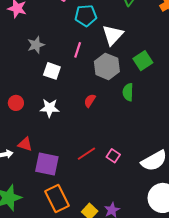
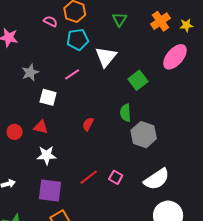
pink line: (78, 50) -> (72, 74), turned 42
gray hexagon: (107, 66) -> (144, 135), moved
white star: (50, 108) -> (47, 155), moved
red triangle: (25, 144) -> (41, 127), moved

